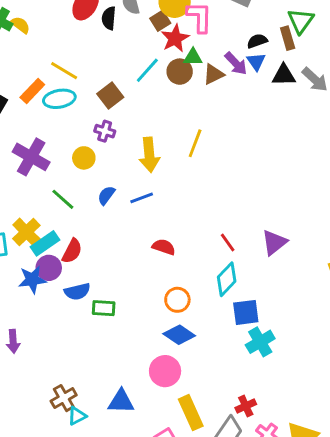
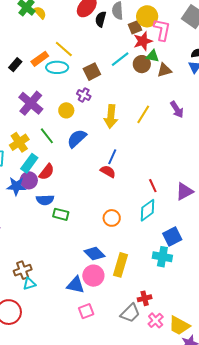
purple arrow: (236, 63) -> (177, 109), moved
blue semicircle: (106, 195) -> (77, 138), size x1.5
blue line: (142, 198) -> (112, 157), moved, turned -56
yellow cross: (26, 232) -> (19, 142), moved
cyan rectangle: (45, 243) -> (29, 163), turned -30
red semicircle: (164, 247) -> (108, 171), moved
blue square: (246, 312) -> (172, 237), moved, turned -30
blue diamond: (179, 335) -> (94, 254), moved
cyan cross: (260, 342) -> (162, 257), turned 30
pink circle: (165, 371) -> (93, 276), moved
blue triangle: (121, 401) -> (75, 285), moved
yellow rectangle: (191, 413) -> (120, 265), moved, turned 30

